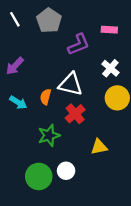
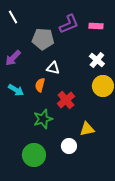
gray pentagon: (49, 20) -> (43, 39), moved, turned -30
purple L-shape: (79, 44) -> (69, 24), moved
white triangle: (71, 84) -> (53, 68), moved, size x0.6
white circle: (66, 171) -> (69, 146), moved

